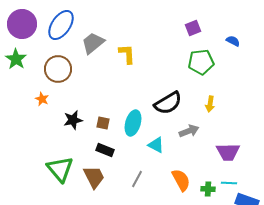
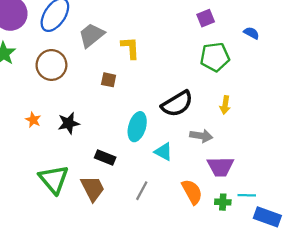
orange star: (42, 99) -> (33, 120), moved
brown square: (103, 123) -> (109, 80), moved
gray arrow: (189, 131) -> (201, 136), turned 30
purple trapezoid: (228, 152) -> (221, 167), moved

